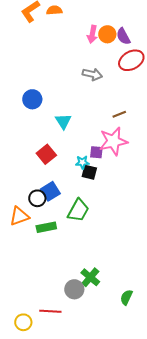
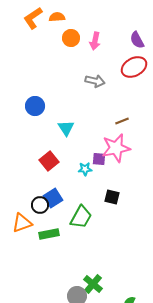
orange circle: (107, 34) -> (71, 38), moved
purple semicircle: (123, 36) -> (137, 40), moved
black square: (89, 172) -> (112, 197), moved

